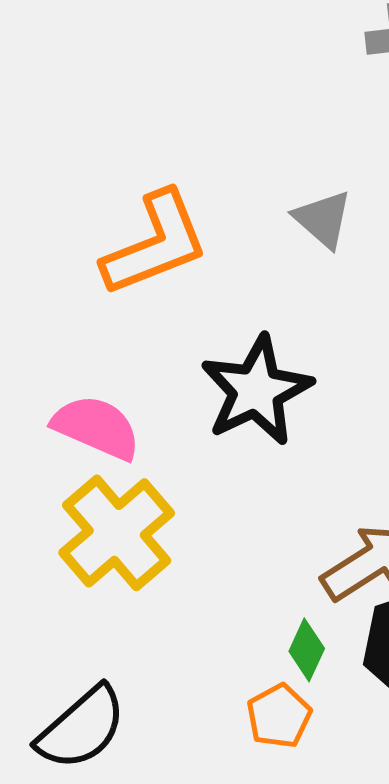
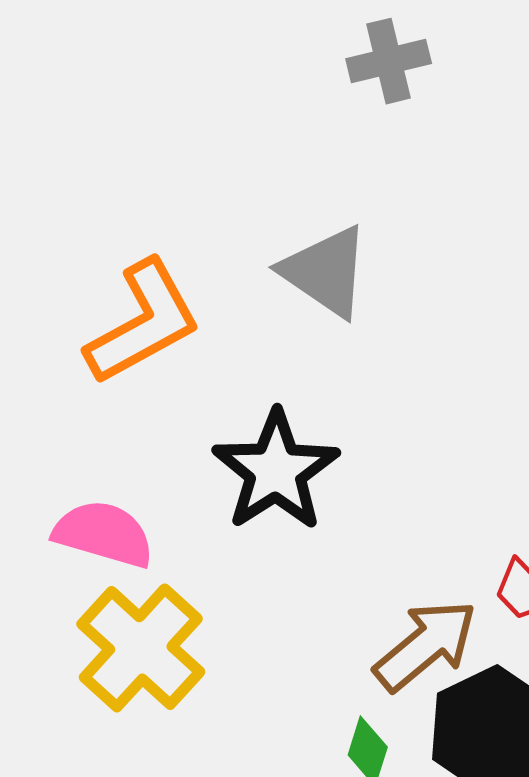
gray triangle: (323, 219) -> (325, 272), size x1.4

